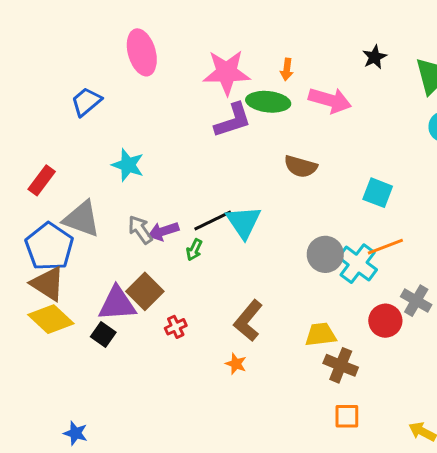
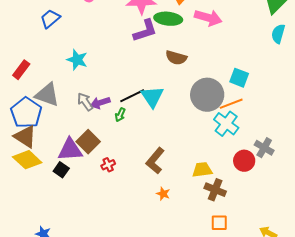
brown semicircle: (301, 166) -> (176, 58), moved
orange line: (385, 247) -> (231, 104), moved
gray circle: (325, 254) -> (207, 95), moved, size x1.4
orange star: (236, 364) -> (163, 194), moved

